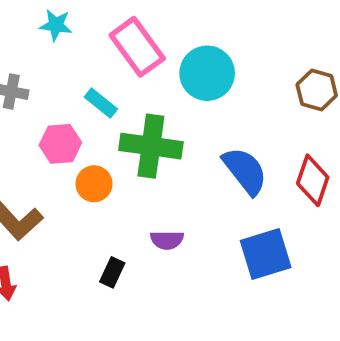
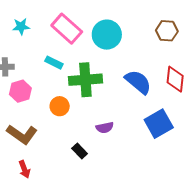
pink hexagon: (60, 144) -> (20, 91), moved
black rectangle: (112, 272) -> (80, 151), turned -56

